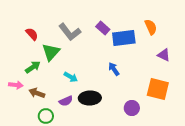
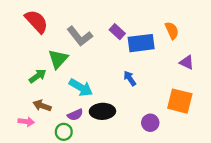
red semicircle: (32, 34) -> (36, 21), moved, size x1.6
cyan arrow: (71, 77) -> (81, 87), size x1.5
pink arrow: (16, 85) -> (26, 122), moved
green circle: (46, 116) -> (64, 132), moved

